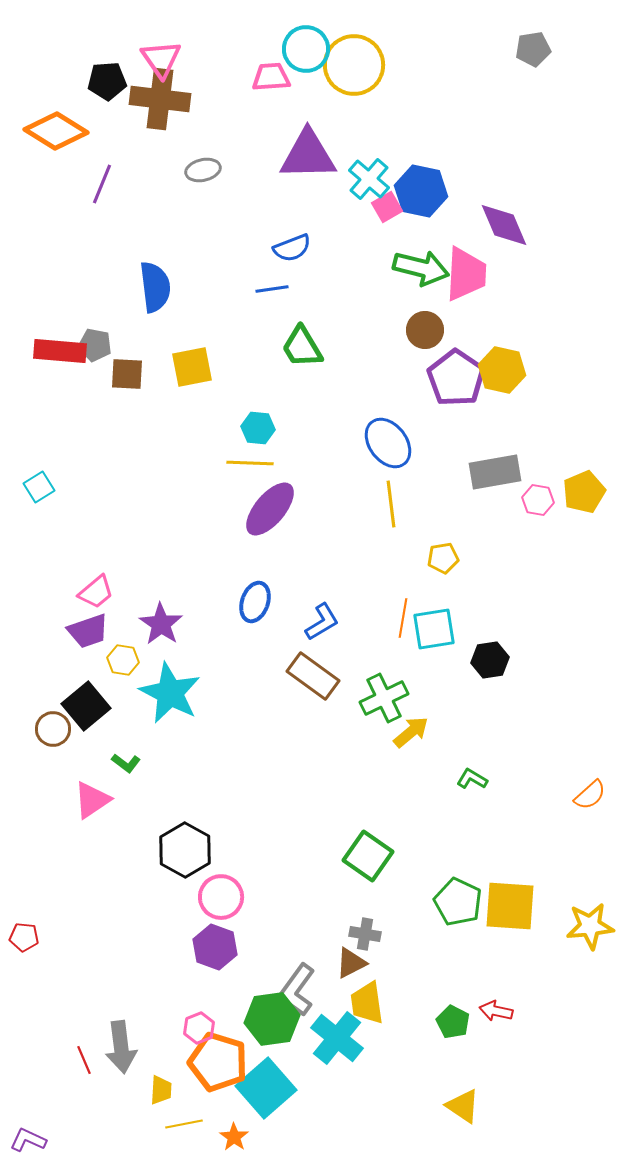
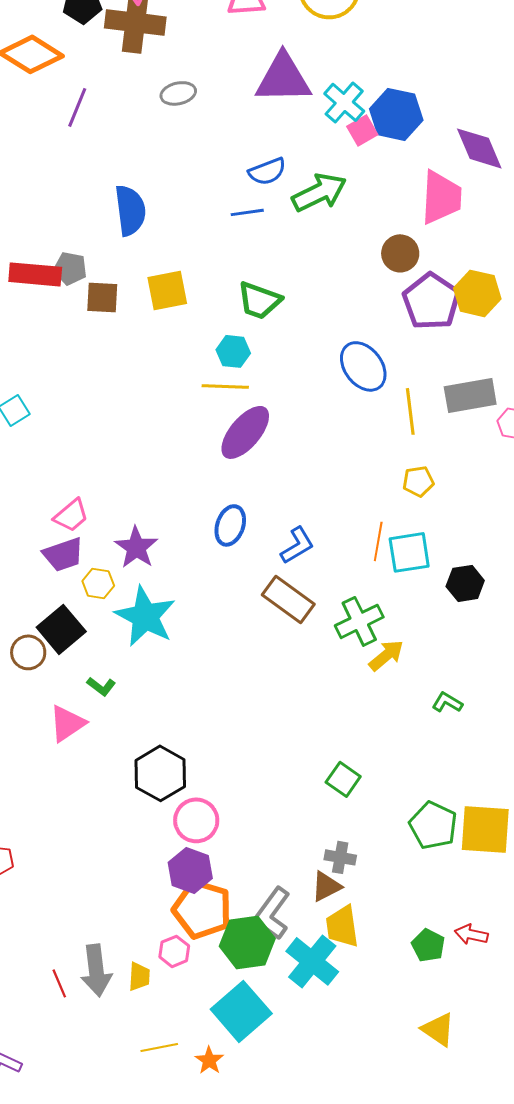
green arrow: (421, 268) -> (319, 192), moved, turned -40
green trapezoid: (302, 347) -> (259, 300), moved, turned -39
yellow line: (391, 504) -> (410, 411), moved
green square: (368, 856) -> (343, 779), size x0.7
orange pentagon: (218, 1062) -> (202, 909), moved
yellow trapezoid: (161, 1090) -> (139, 976), moved

